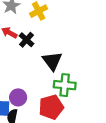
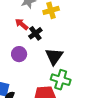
purple circle: (18, 97) -> (19, 54), moved

